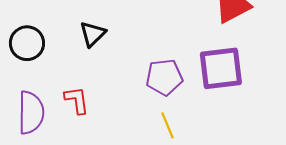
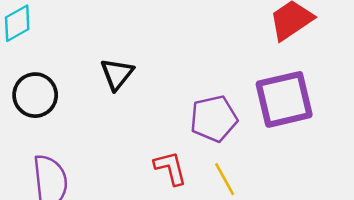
red L-shape: (77, 100) -> (170, 168), moved

